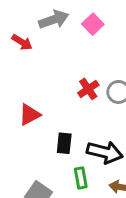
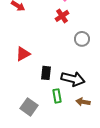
red cross: (88, 89) -> (62, 16), moved

